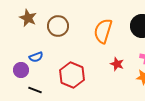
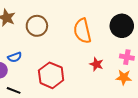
orange semicircle: (103, 31) -> (82, 31), turned -30

